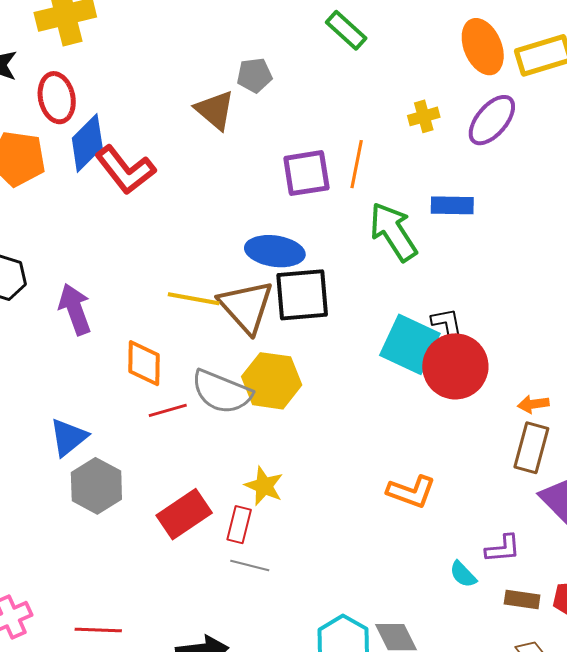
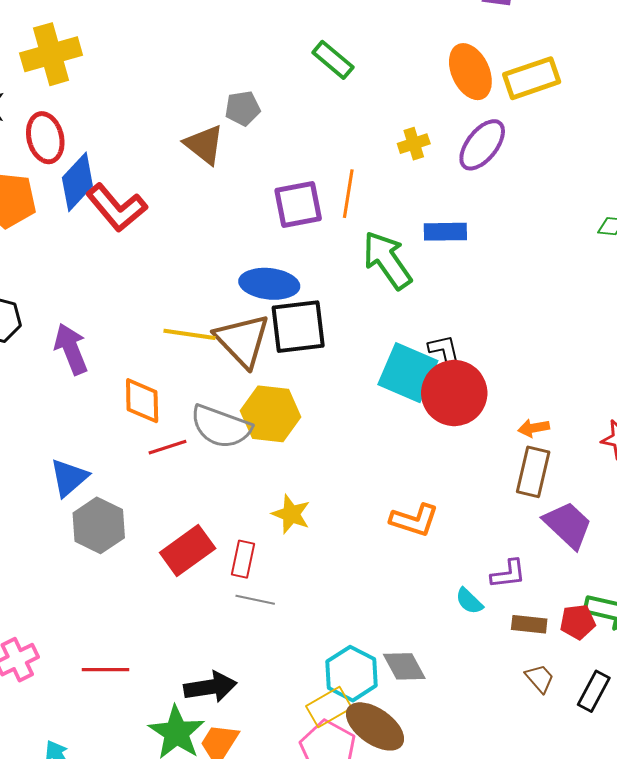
yellow star: (264, 486) -> (291, 514), moved

